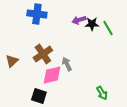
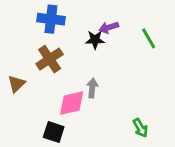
black star: (92, 24) -> (95, 40), moved
brown cross: (43, 54) -> (50, 59), moved
gray arrow: (67, 64) -> (92, 88), turned 32

